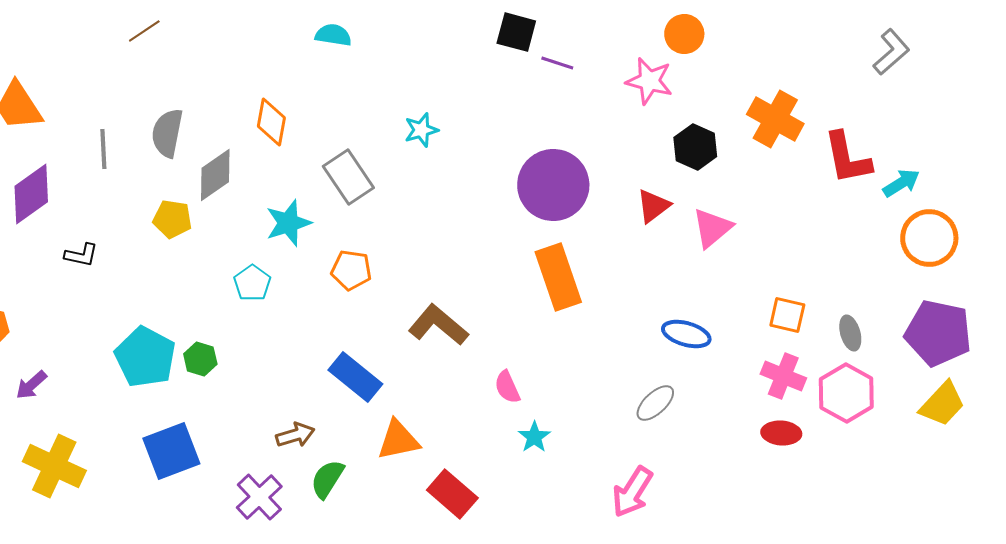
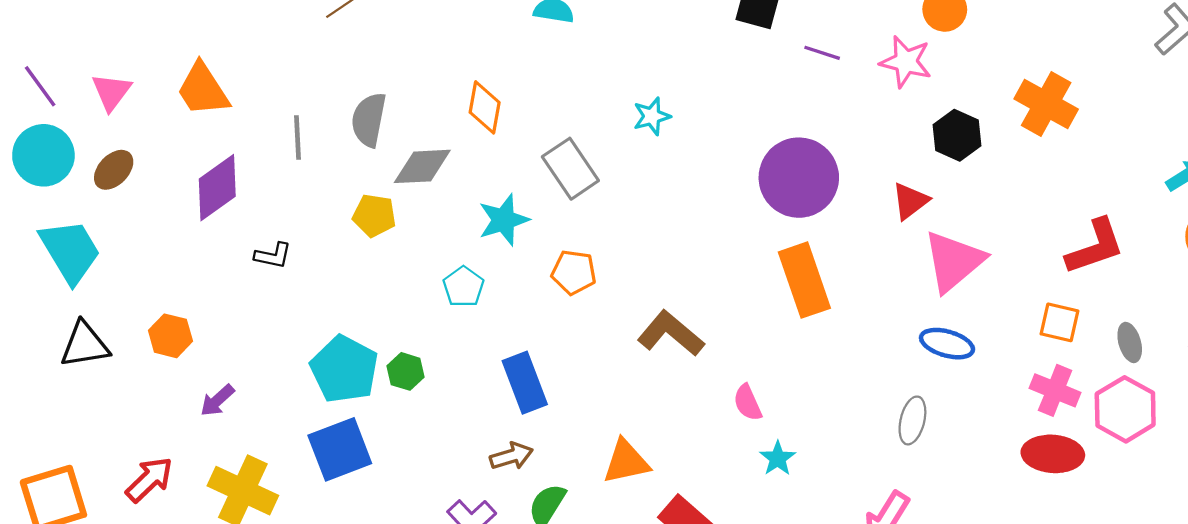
purple line: (557, 63) -> (822, 53), moved
red L-shape: (847, 158) -> (1095, 247), moved, turned -98
gray diamond: (215, 175) -> (422, 166), turned 32
pink triangle: (712, 228) -> (954, 261), moved, size x1.4
blue rectangle: (355, 377) -> (525, 383), moved, turned 30
gray ellipse: (655, 403) -> (912, 420), turned -33
red ellipse: (781, 433) -> (1053, 454), size x1.4
blue square: (171, 451) -> (340, 449), moved

